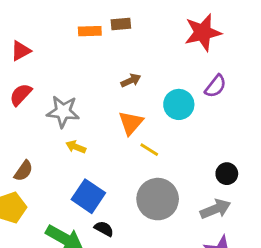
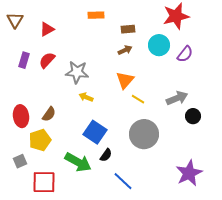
brown rectangle: (121, 24) -> (128, 29), moved
cyan circle: (179, 104) -> (159, 45), moved
gray arrow: (215, 209) -> (177, 98), moved
black semicircle: (104, 229) -> (106, 155), turned 96

